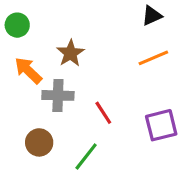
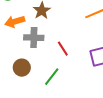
orange arrow: (28, 70) -> (15, 22), turned -60

